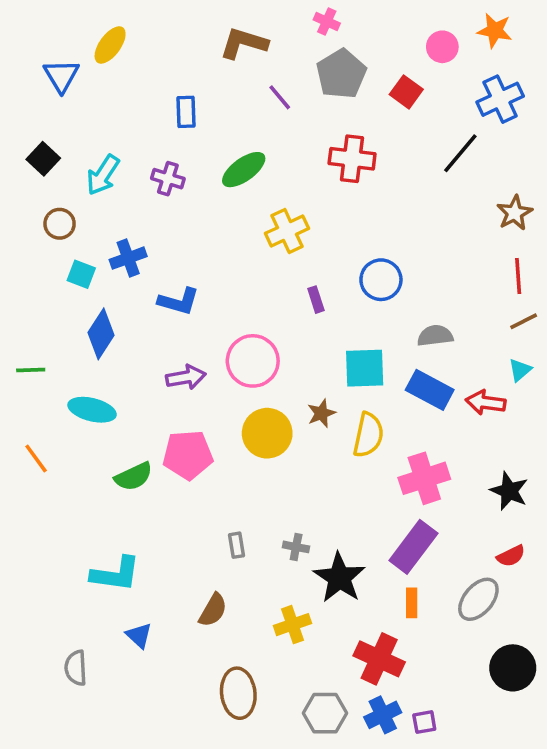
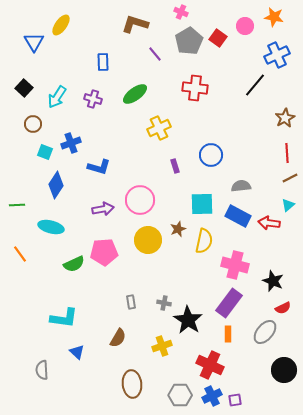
red square: (406, 92) -> (218, 38), moved
pink cross: (424, 478) -> (235, 265), turned 32
black star: (509, 491) -> (273, 281), moved

